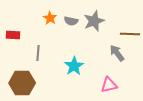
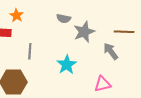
orange star: (50, 18) -> (16, 15), moved
gray star: (94, 21) -> (84, 32), moved

